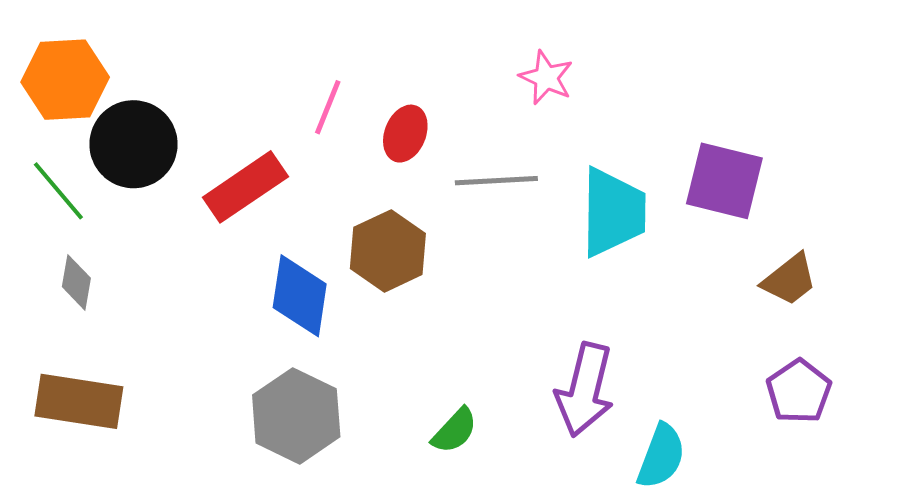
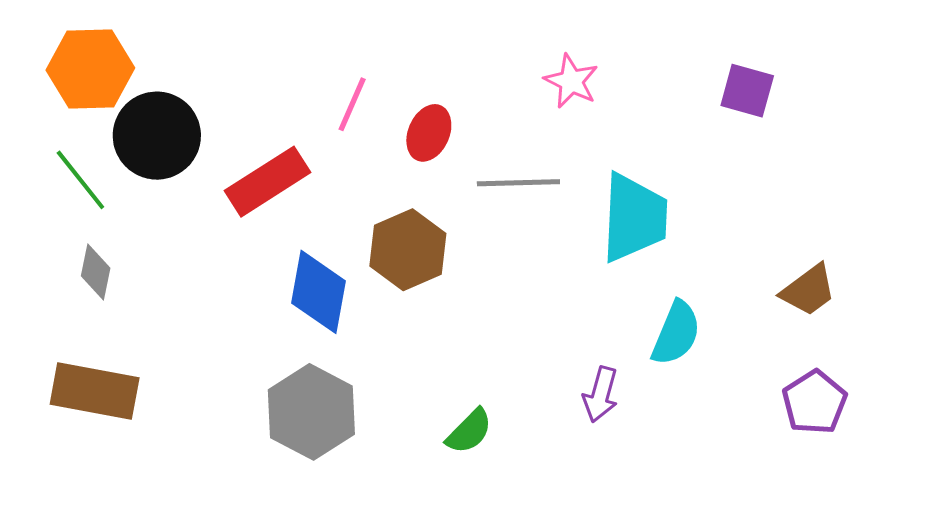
purple square: (724, 181) -> (747, 91), moved, size x0.7
purple arrow: (585, 390) -> (601, 394), size x0.6
cyan semicircle: (661, 456) -> (676, 333), moved

